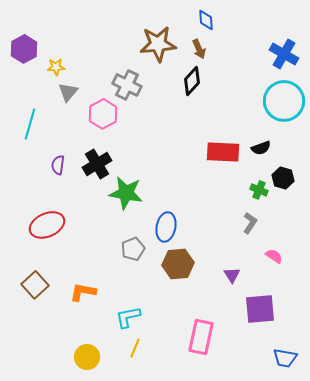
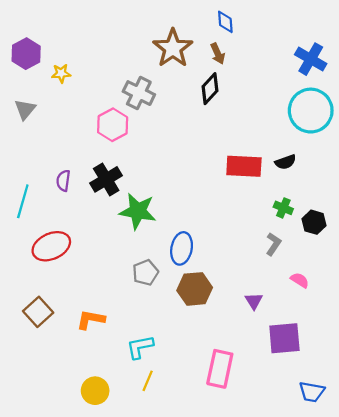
brown star: (158, 44) -> (173, 48), turned -30
gray triangle: (68, 92) -> (25, 109), moved
cyan line: (30, 124) -> (23, 201), moved
black hexagon: (283, 178) -> (314, 222), moved

